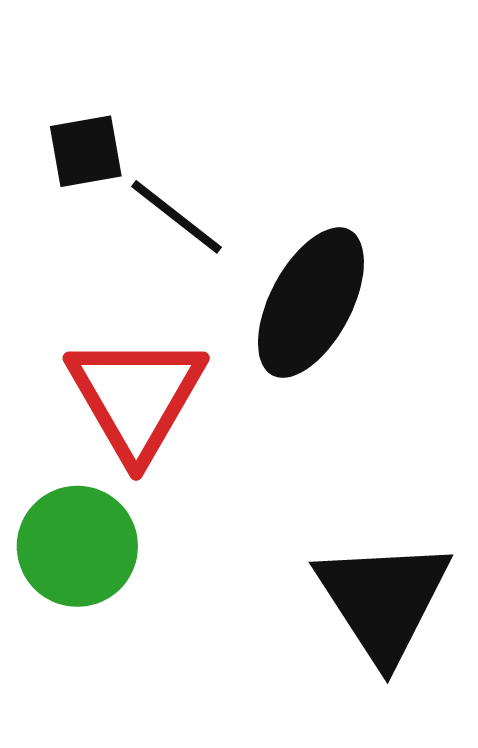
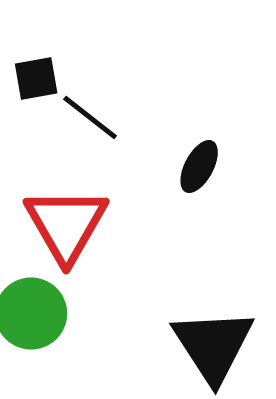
black ellipse: (311, 303) -> (199, 166), moved, size x0.6

